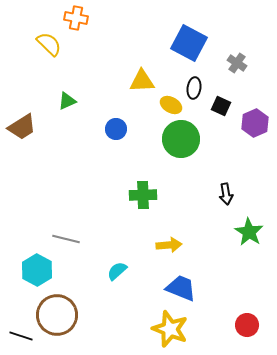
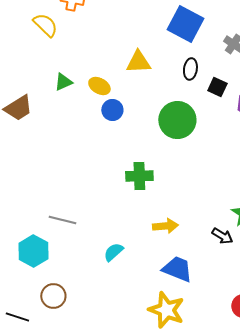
yellow ellipse: (171, 105) -> (99, 86), moved
black arrow: (226, 194) -> (222, 236), moved, turned -50
brown circle: (57, 315) -> (53, 296), size x0.6

